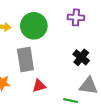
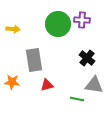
green circle: (34, 26) -> (58, 24), moved

